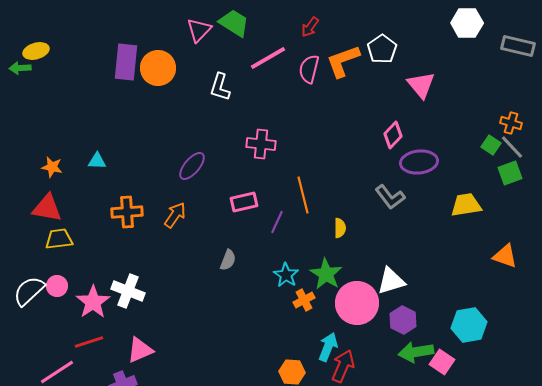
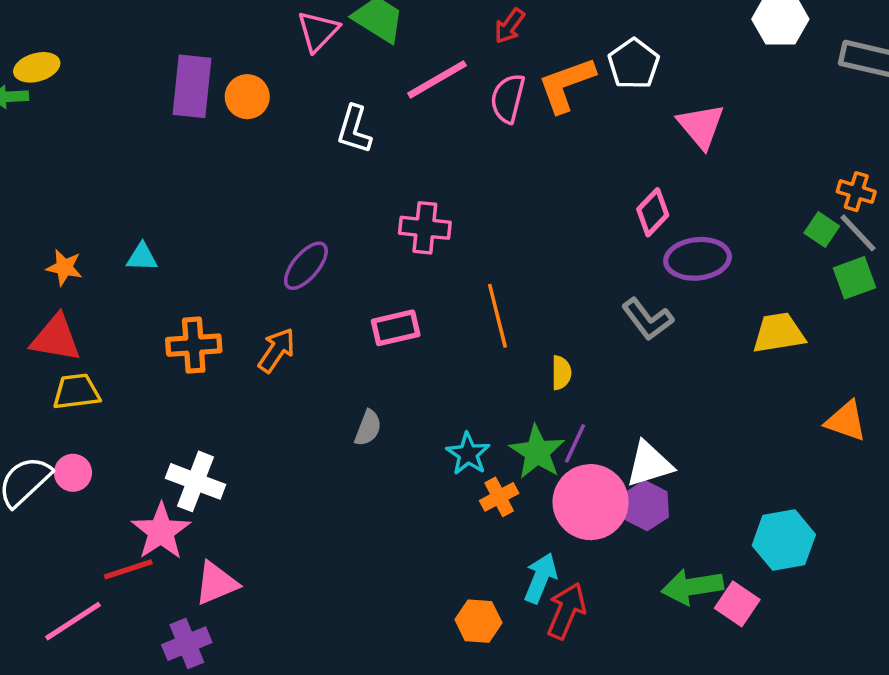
orange circle: (158, 68) -> (247, 97), size x0.7
purple line: (277, 222) -> (575, 443), moved
pink star: (93, 302) -> (161, 531), moved
purple hexagon: (403, 320) -> (646, 506), moved

